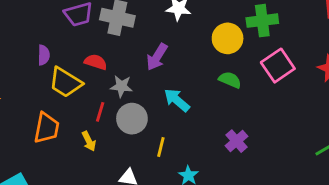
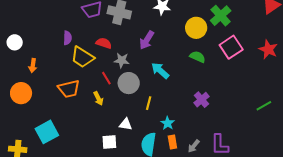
green cross: (262, 21) -> (221, 16), turned -35
red line: (100, 112) -> (106, 78), turned -48
orange trapezoid: (47, 128) -> (69, 89), turned 65

